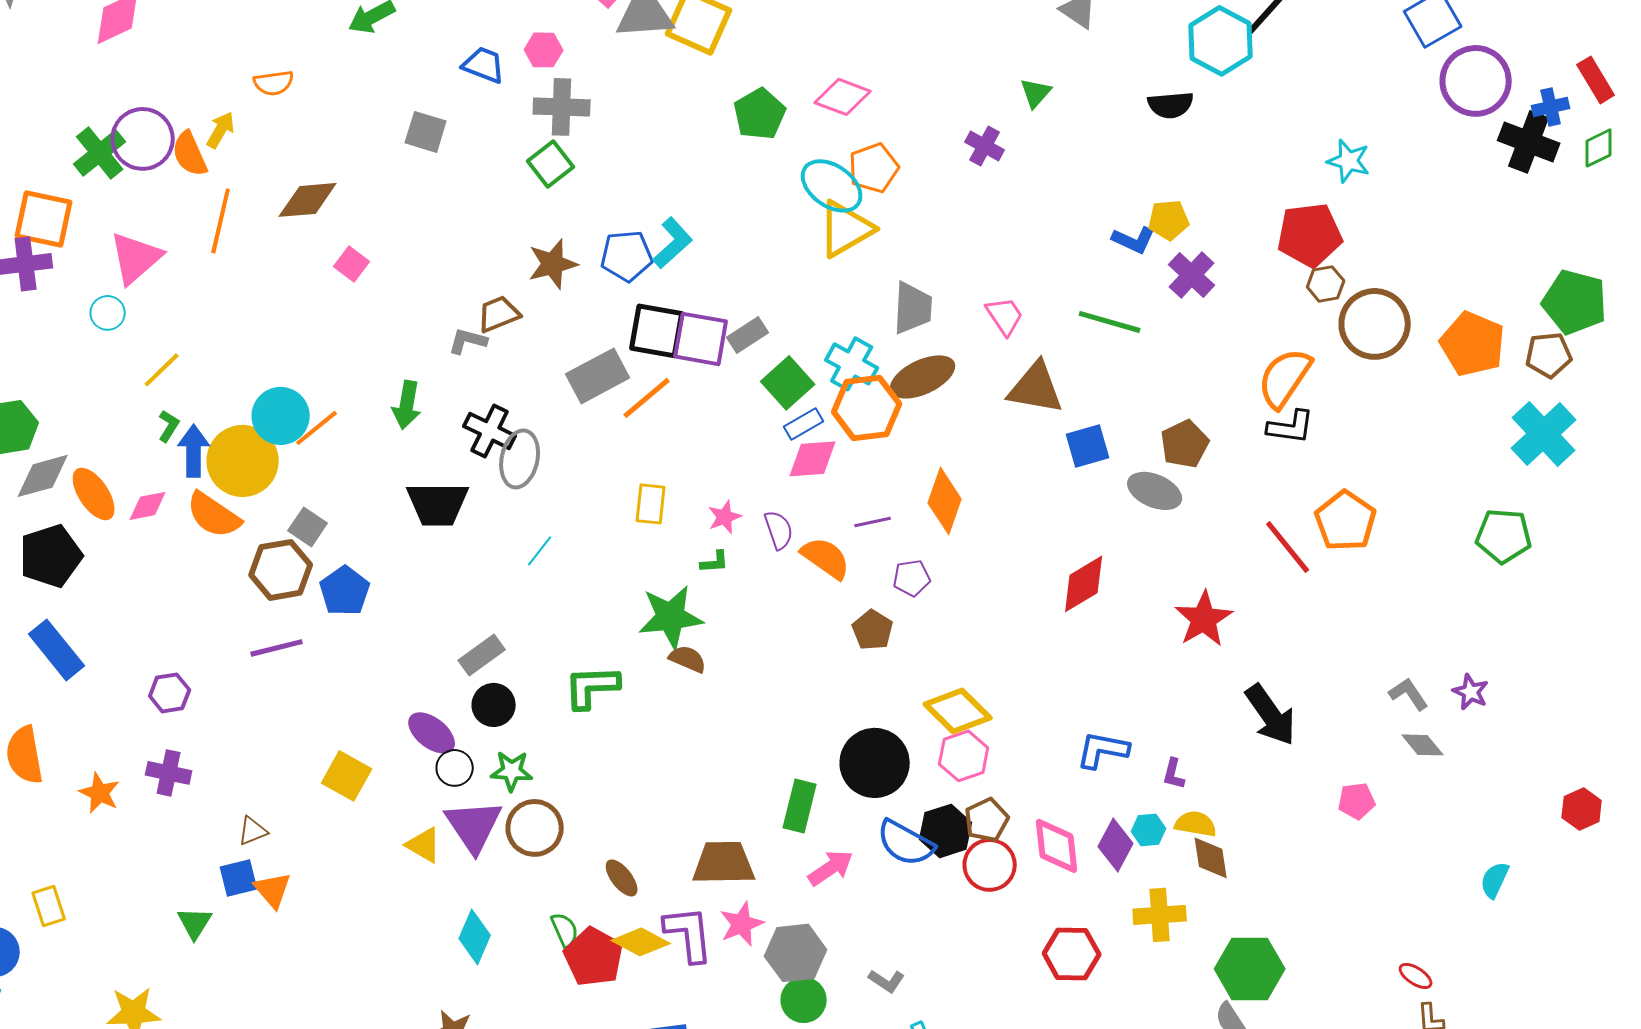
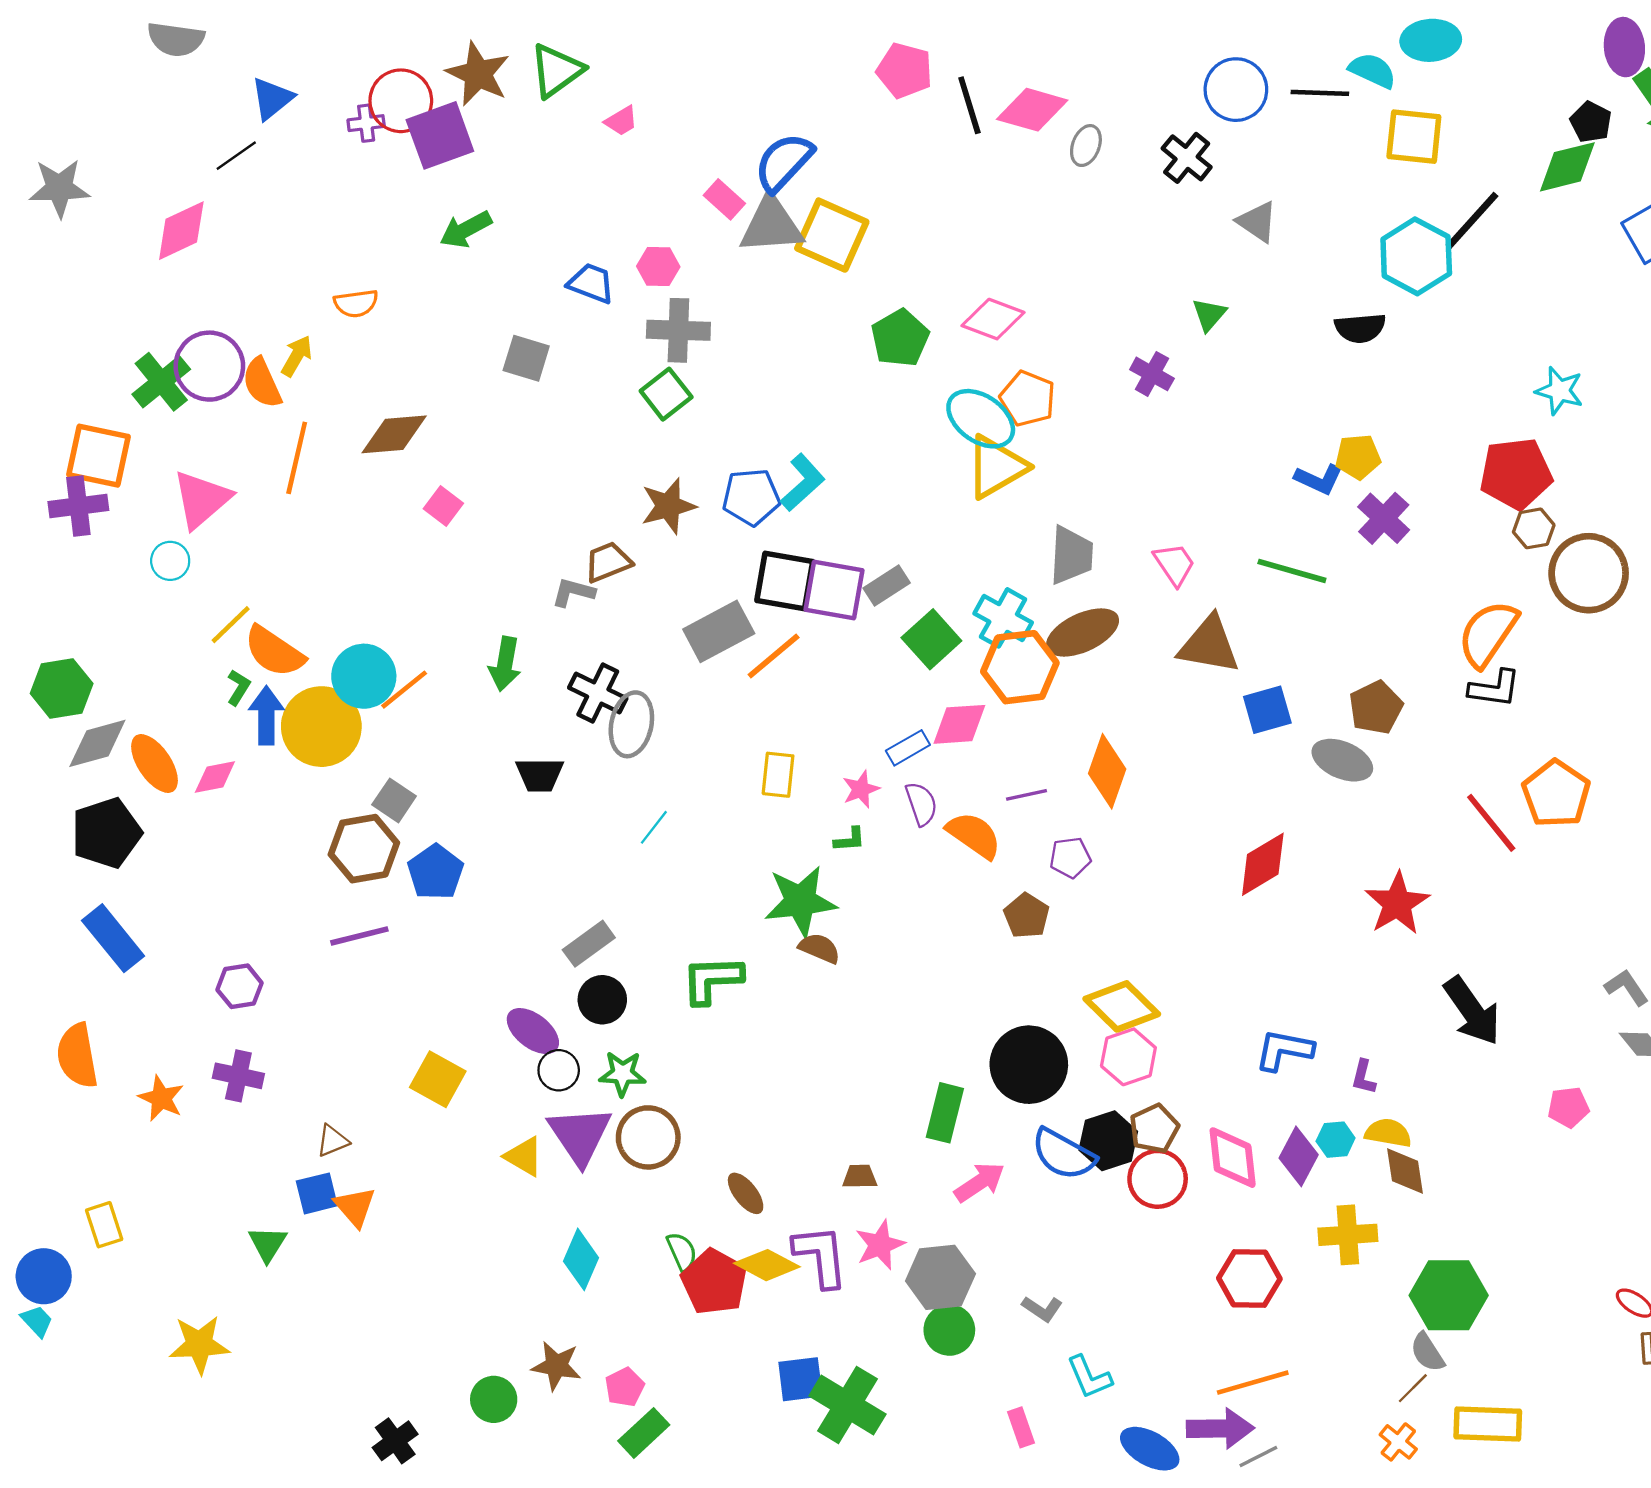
orange pentagon: (874, 168) -> (1028, 399), turned -30
blue rectangle: (804, 424) -> (908, 748), moved
black trapezoid: (438, 504) -> (540, 775), size x0.7
orange semicircle: (214, 515) -> (274, 652), moved
brown trapezoid: (724, 863) -> (860, 1177), size x0.5

